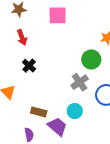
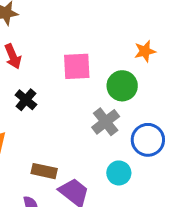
pink square: (58, 15) -> (77, 66), moved
cyan circle: (75, 111) -> (119, 173), moved

